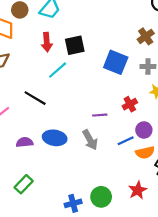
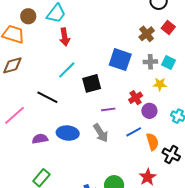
red arrow: (47, 42) -> (65, 37), moved
black square: (75, 45) -> (92, 83), moved
purple circle: (144, 130) -> (149, 111), moved
orange semicircle: (145, 153) -> (152, 142), turned -90

